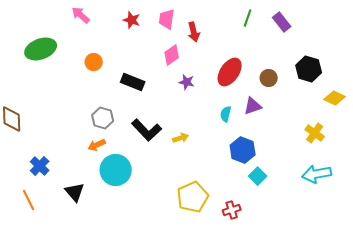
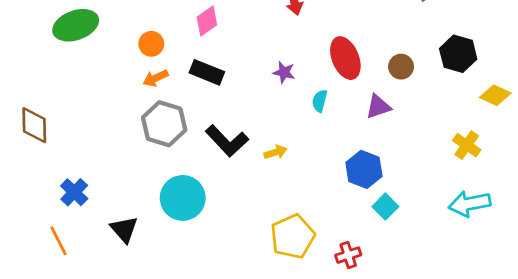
pink diamond: (172, 55) -> (207, 21), moved
red ellipse: (230, 72) -> (345, 58), turned -56
cyan semicircle: (226, 114) -> (320, 101), moved
gray hexagon: (103, 118) -> (164, 124), size x1.4
orange arrow: (97, 145) -> (156, 78), moved

